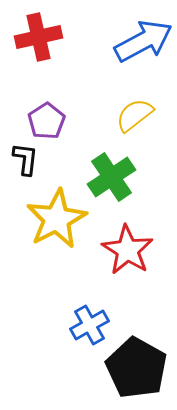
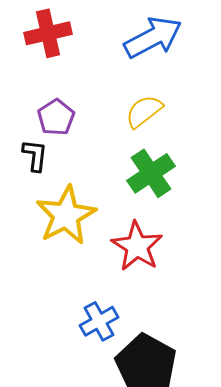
green cross: (112, 177) -> (151, 173), moved

